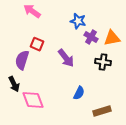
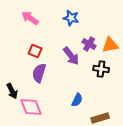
blue star: (78, 21) -> (71, 18), moved
purple arrow: (66, 58) -> (71, 56), moved
purple semicircle: (22, 60) -> (39, 73), moved

